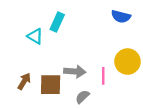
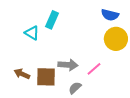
yellow circle: (127, 62) -> (116, 39), moved
pink line: (103, 76) -> (94, 69), turned 49
brown arrow: (24, 81) -> (22, 74), turned -98

